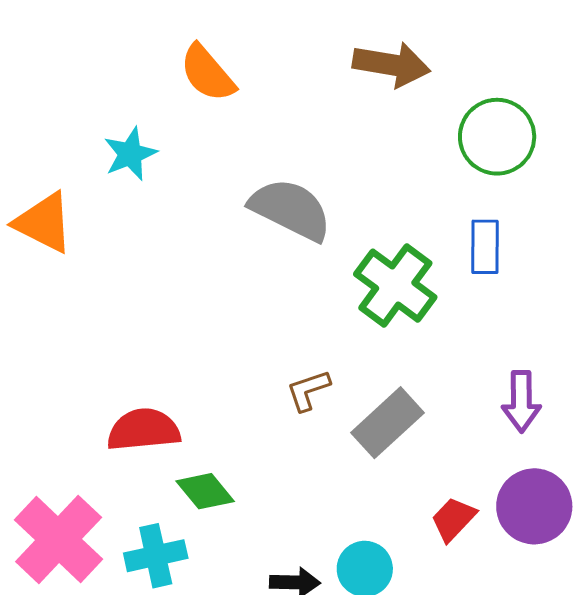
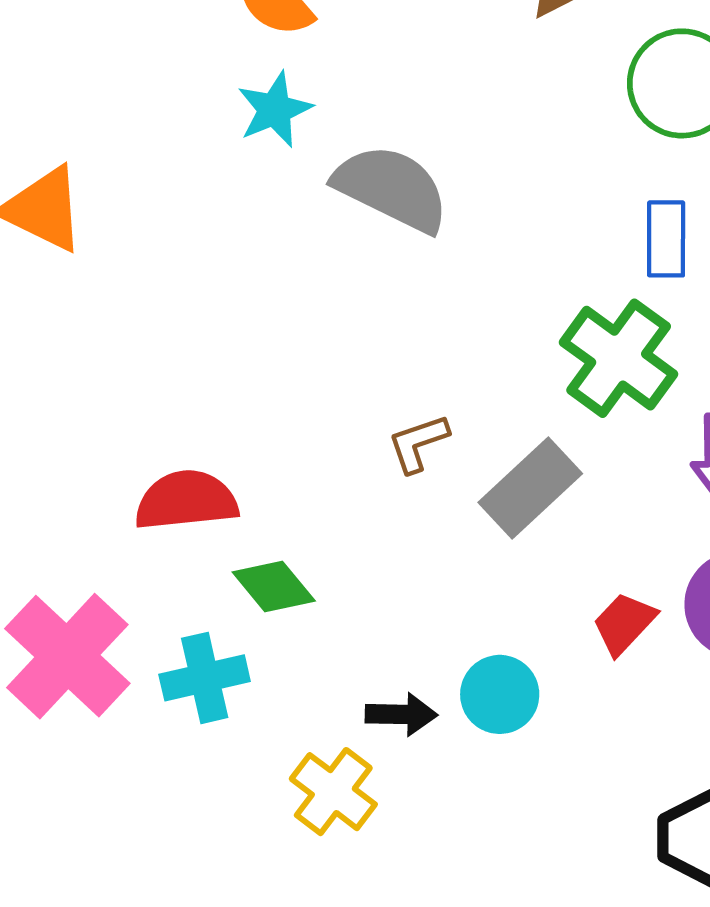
cyan star: (130, 154) -> (275, 110), moved
green cross: (395, 286) -> (619, 358), moved

